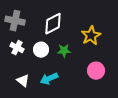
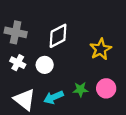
green star: (64, 51) -> (80, 89), moved
white triangle: (23, 81) -> (24, 100), size x1.5

